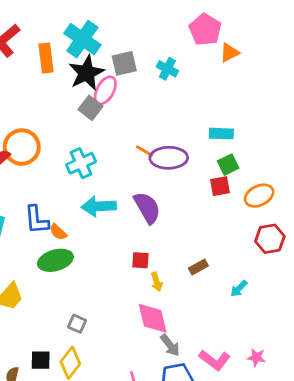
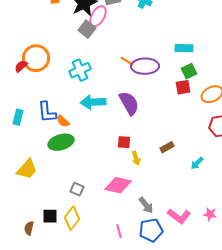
pink diamond: (153, 318) -> (118, 185), moved, turned -64

